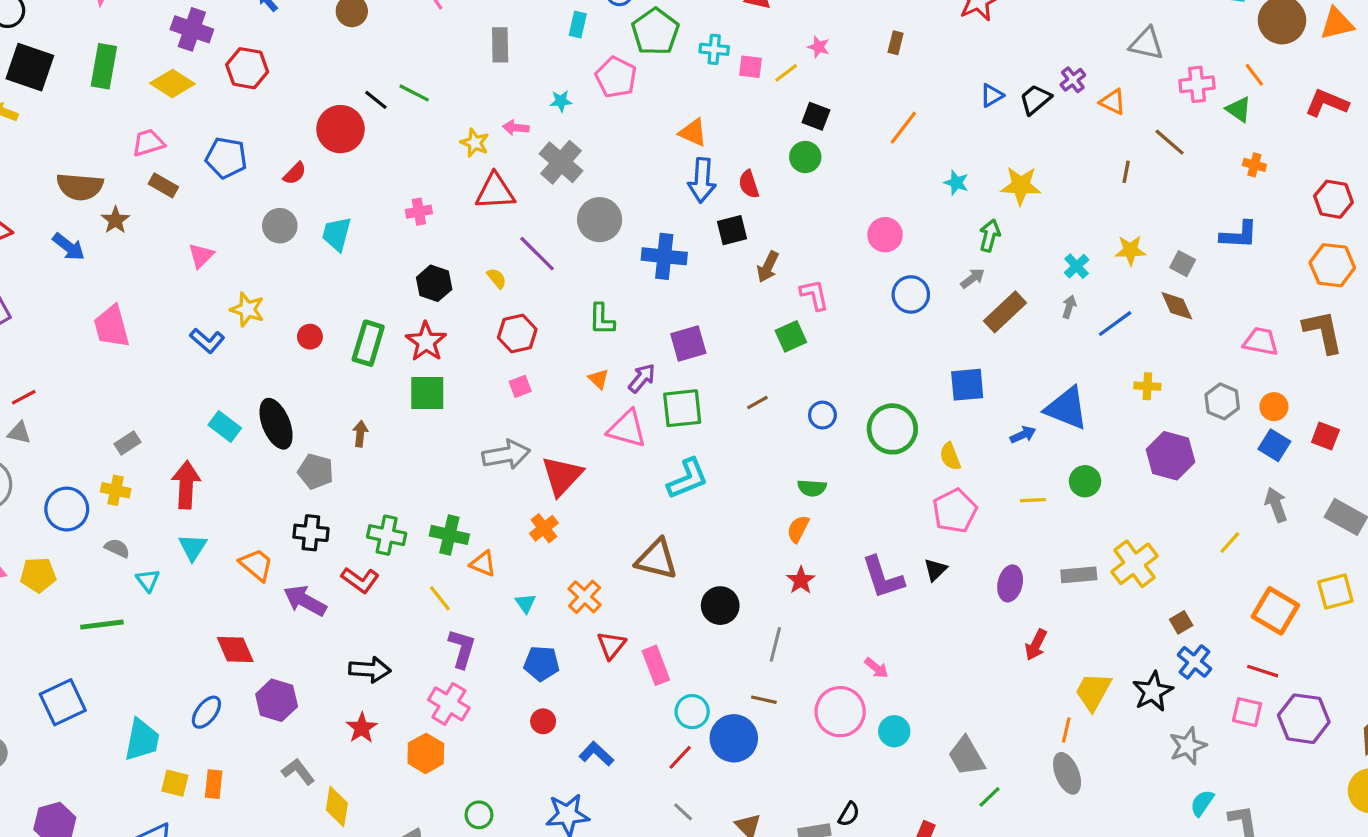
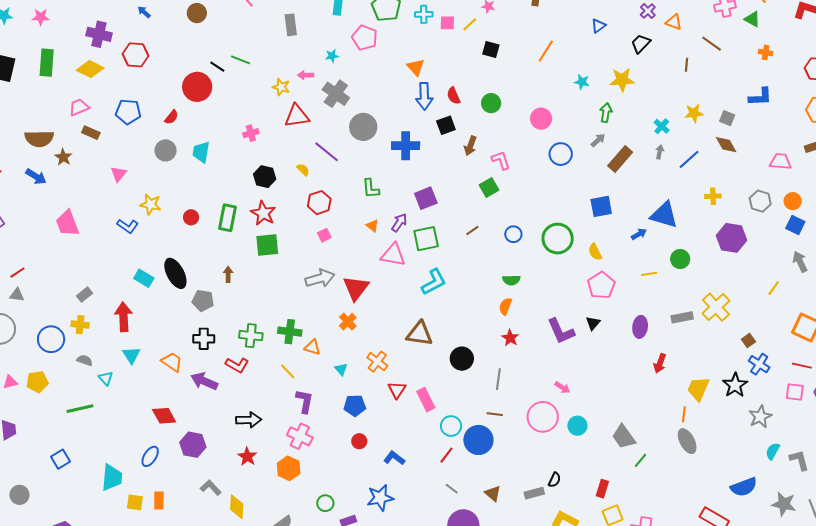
black trapezoid: (1035, 100) -> (641, 43), moved
orange triangle: (693, 133) -> (416, 67), turned 30
green circle: (805, 157) -> (491, 103), moved
blue square: (63, 702) -> (60, 459), size x0.7

